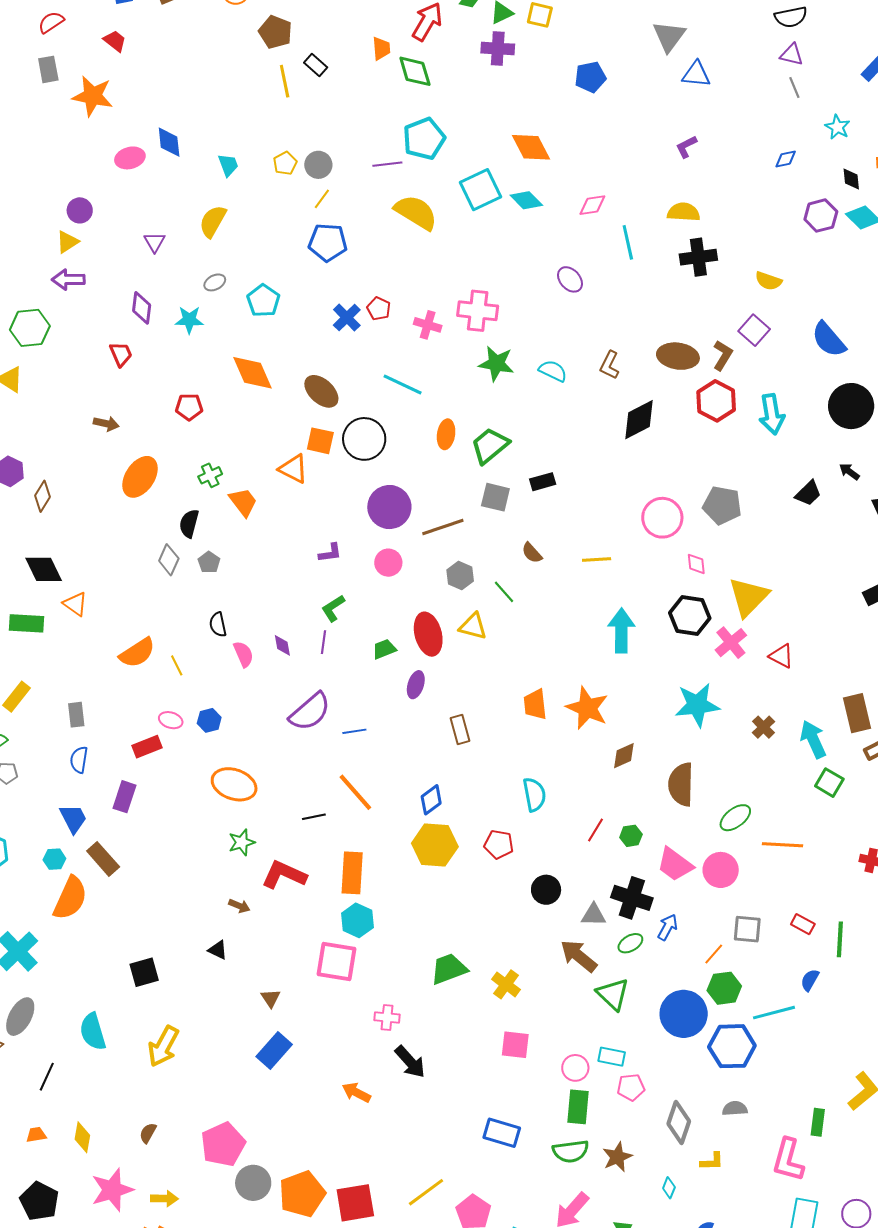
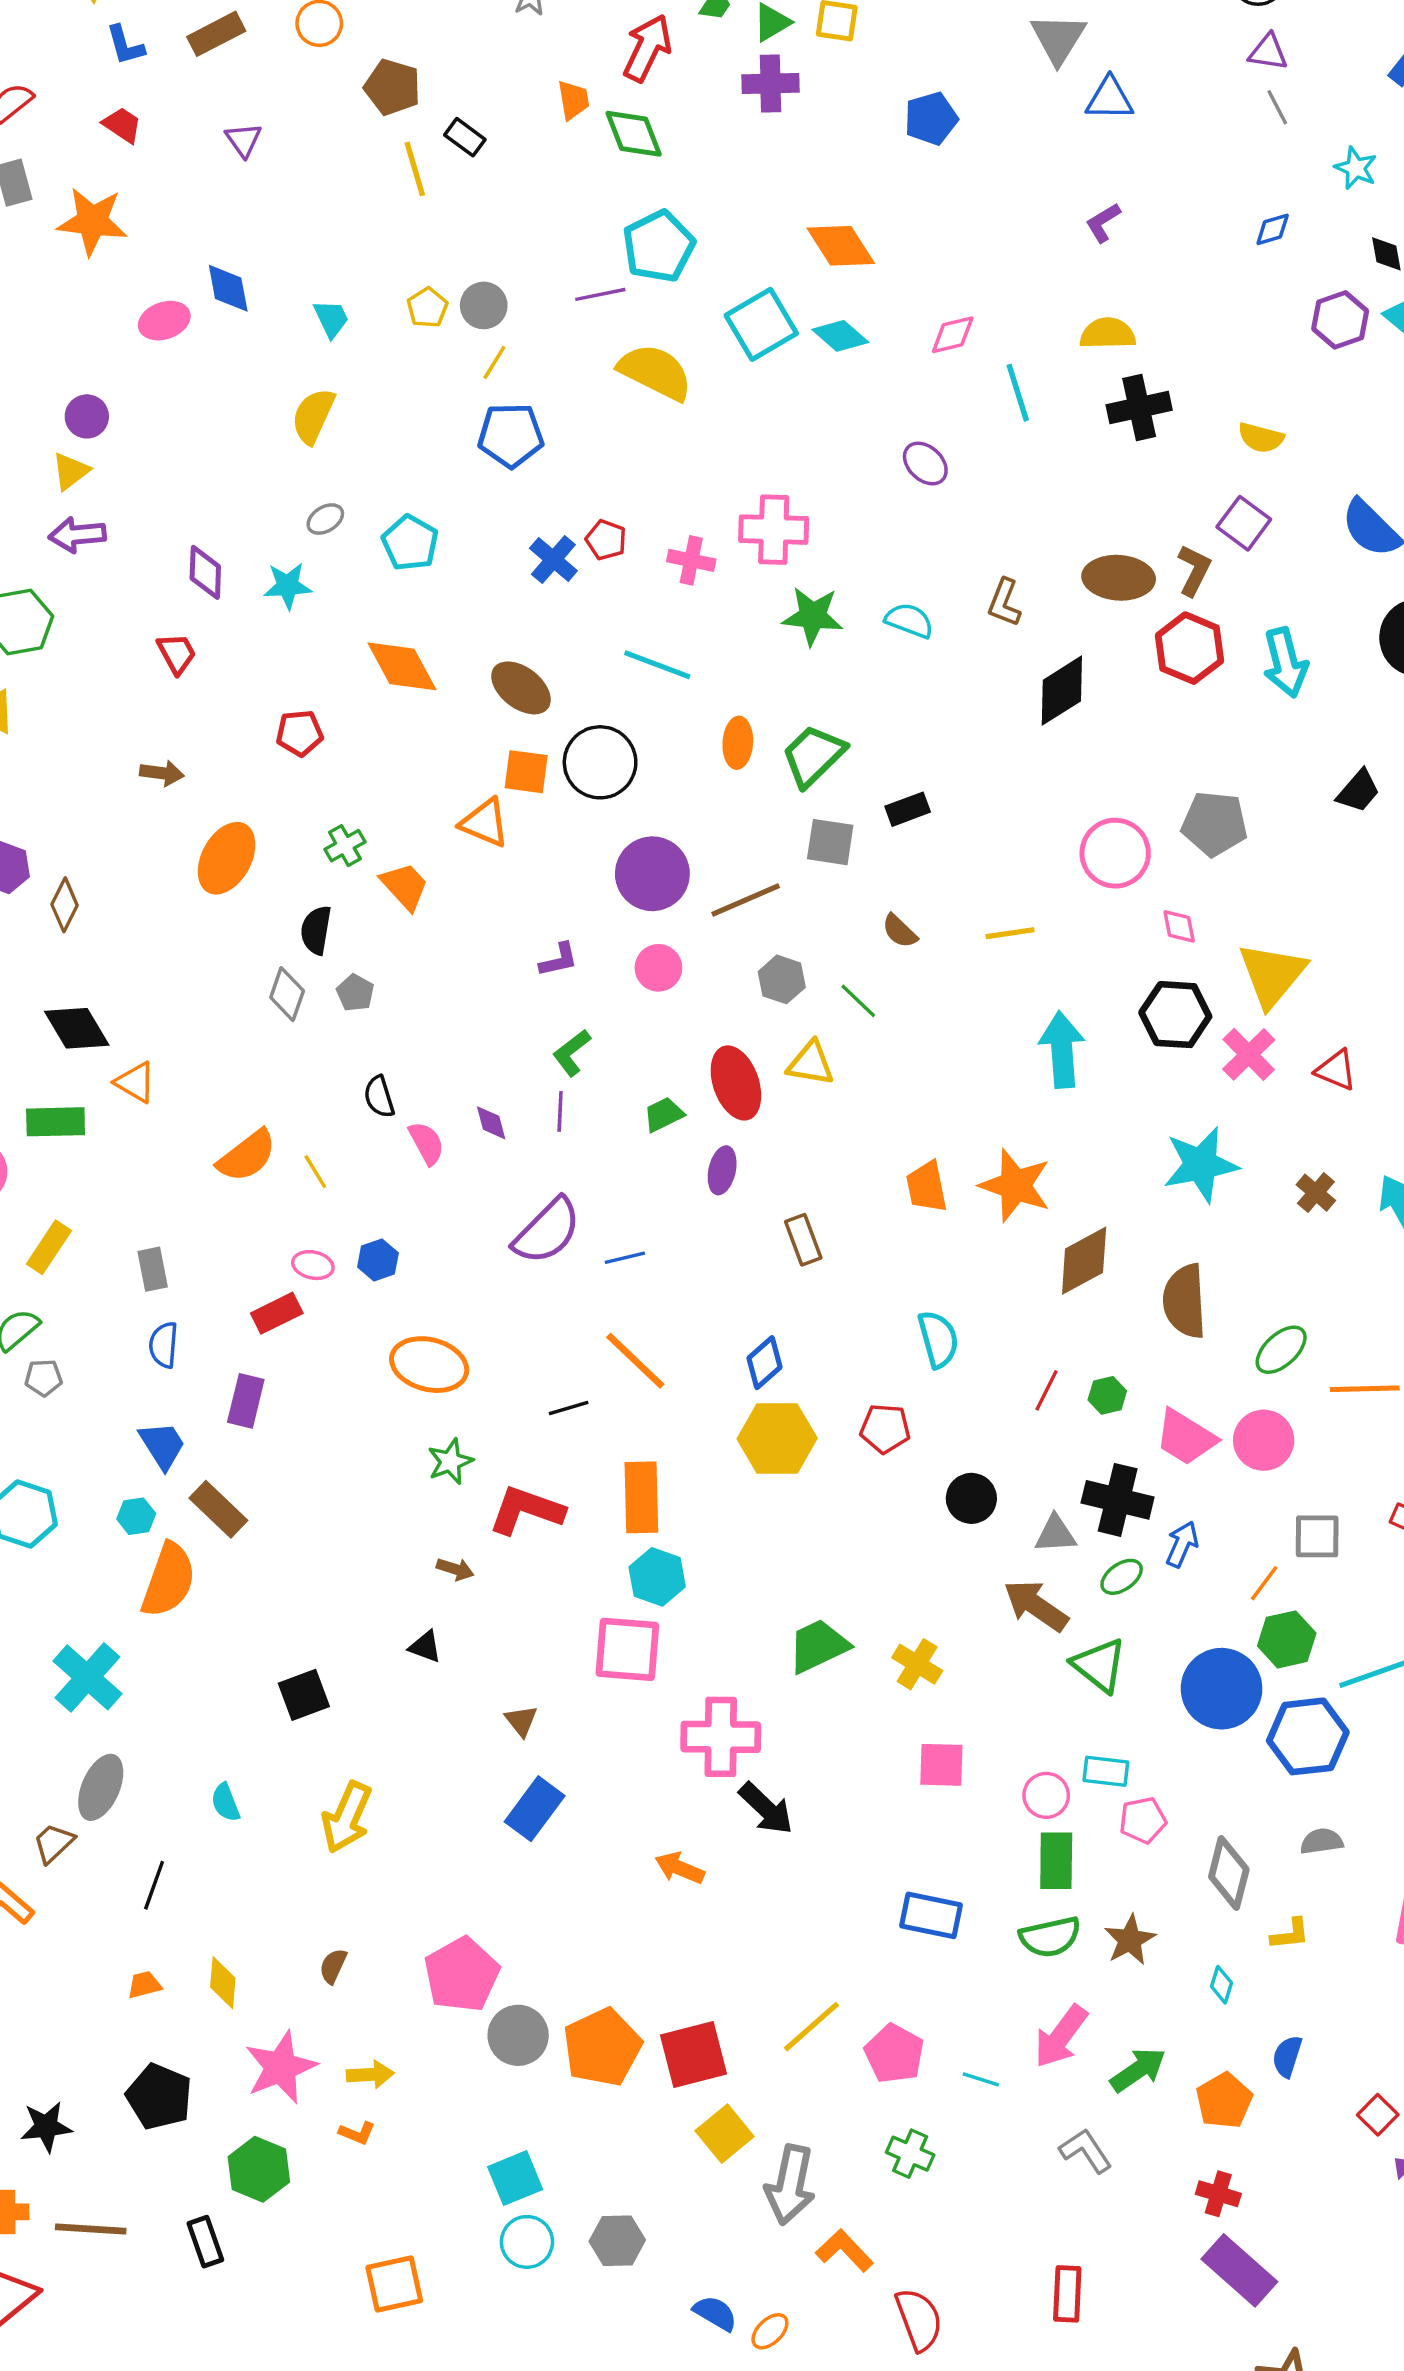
purple triangle: (155, 242) -> (244, 140), moved
brown diamond: (624, 756) -> (1084, 1261), size x1.5
pink cross: (387, 1017) -> (721, 1737), size x1.8
cyan semicircle: (93, 1032) -> (225, 1802), size x0.6

